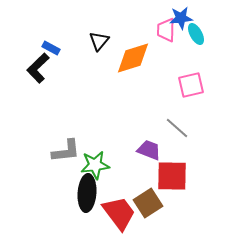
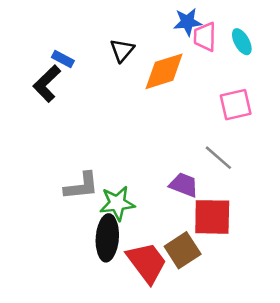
blue star: (181, 18) -> (188, 22), moved

